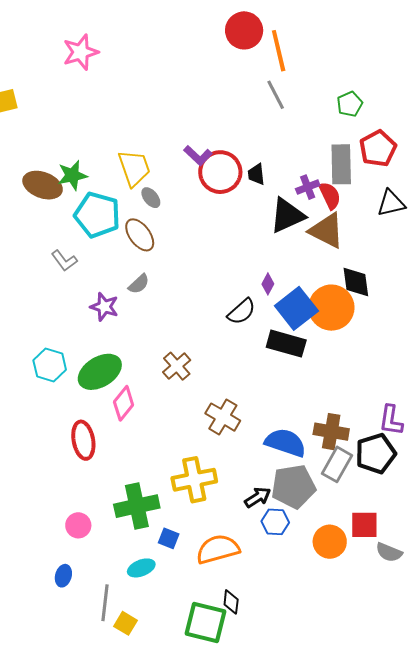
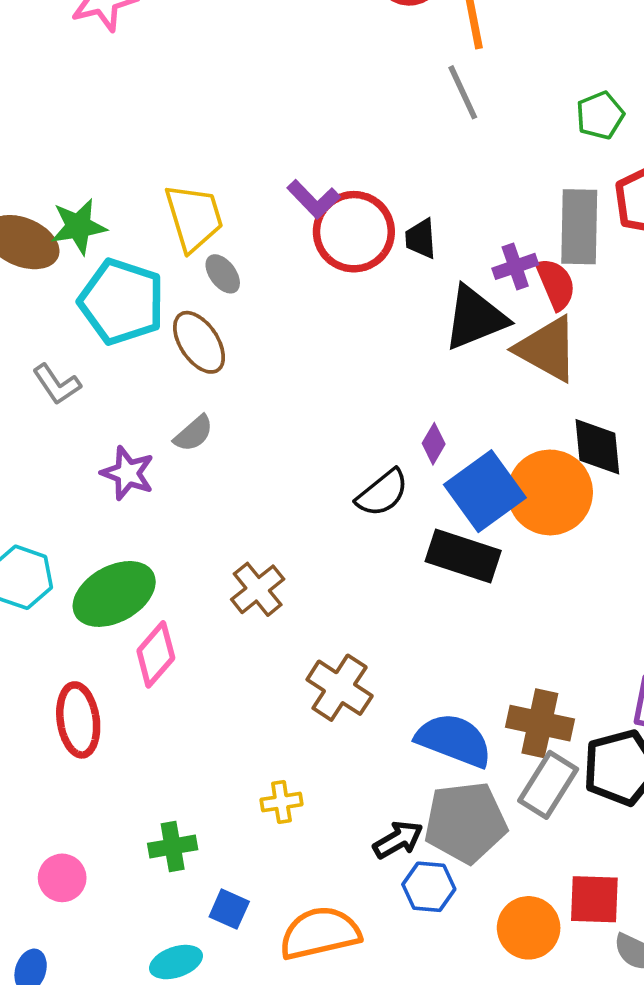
yellow cross: (194, 480) -> (281, 802), size x0.5
green cross: (137, 506) -> (173, 846), size x0.6

